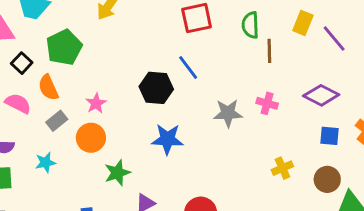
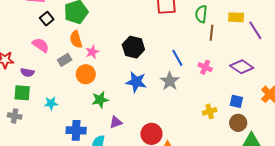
yellow rectangle: (303, 23) -> (236, 17), turned 63
blue line: (188, 67) -> (177, 58), moved
orange semicircle: (48, 88) -> (76, 39), moved
gray star: (228, 113) -> (170, 81), moved, turned 30
blue square: (329, 136) -> (236, 101), moved
cyan star: (45, 162) -> (51, 103), moved

